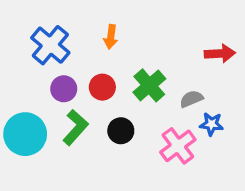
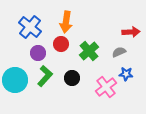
orange arrow: (111, 37) -> (66, 22), size x1.5
red circle: (102, 87) -> (61, 44), moved
gray semicircle: (191, 99) -> (119, 52), moved

